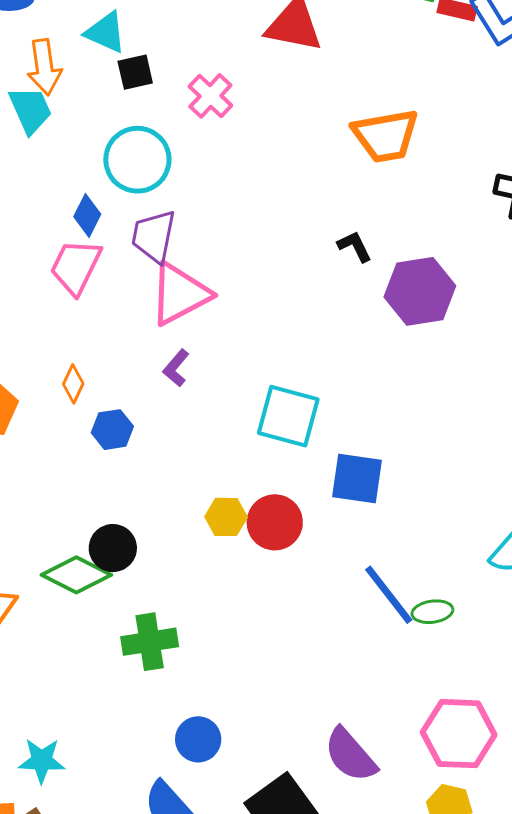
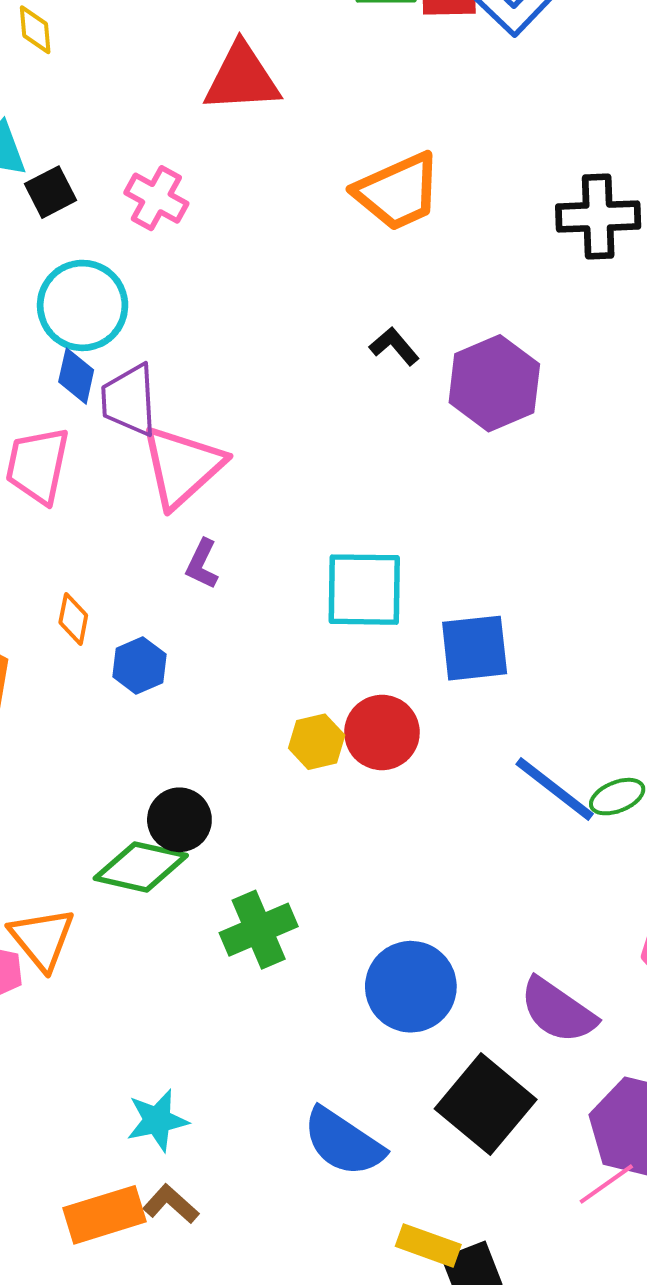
blue diamond: (87, 215) -> (76, 376), moved
blue circle: (198, 739) -> (411, 987), moved, size x1.5

